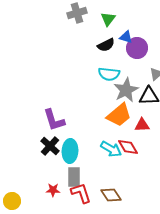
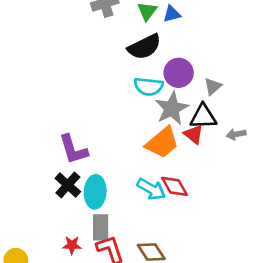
blue triangle: (126, 37) -> (172, 14), moved, turned -32
black semicircle: (106, 45) -> (144, 47), size x1.4
purple circle: (137, 48) -> (179, 73), moved
red triangle: (142, 125) -> (194, 134), moved, turned 42

